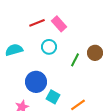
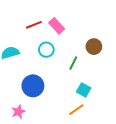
brown circle: (95, 53) -> (94, 47), moved
cyan square: (53, 97) -> (84, 90), moved

